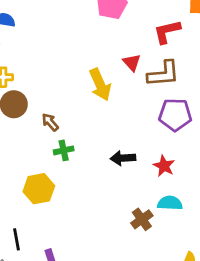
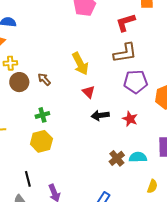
red triangle: (132, 62) -> (89, 92), moved
brown arrow: (50, 122) -> (44, 79), moved
green cross: (64, 150) -> (42, 115), moved
cyan semicircle: (170, 203) -> (138, 157), moved

